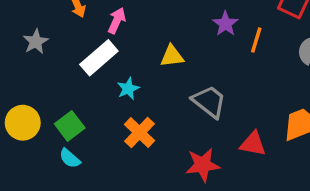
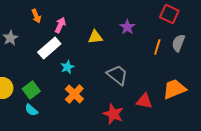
orange line: (256, 40) -> (157, 47), moved
yellow triangle: (172, 56) -> (95, 37), moved
red star: (203, 165) -> (113, 114), turned 30

